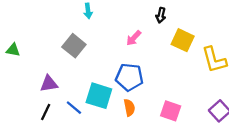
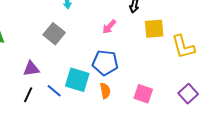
yellow square: (183, 40) -> (154, 29), turned -30

